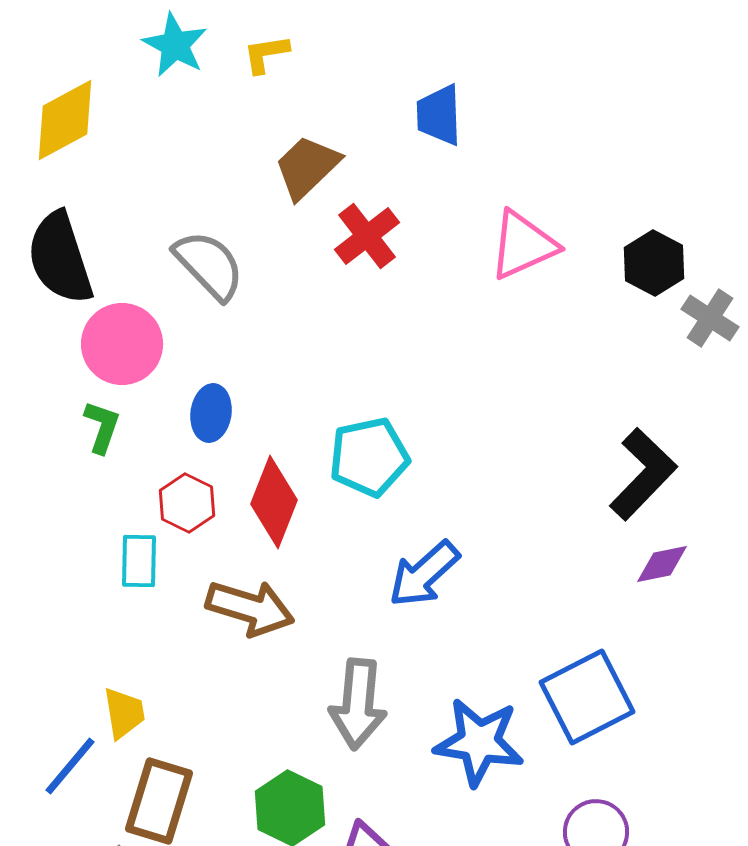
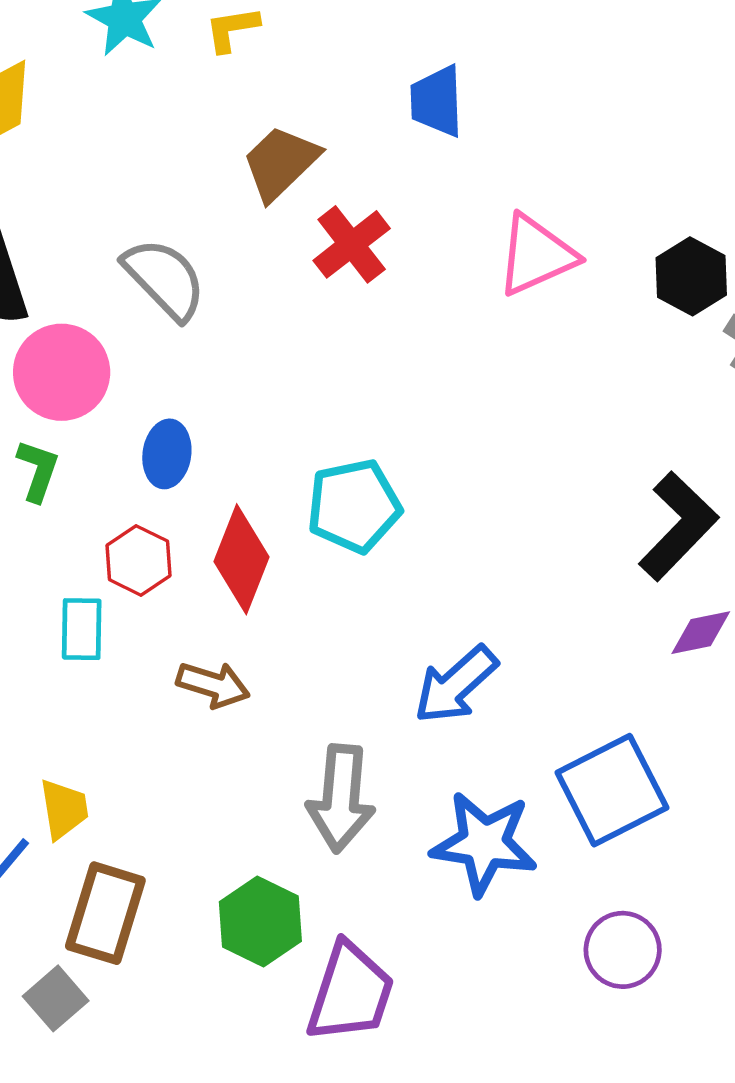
blue arrow: (424, 574) -> (456, 685), moved
brown arrow: (250, 608) -> (213, 685), size x0.7

